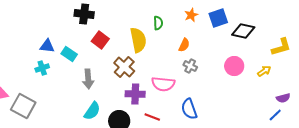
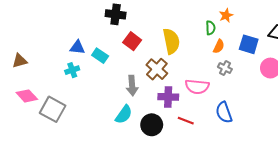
blue square: (218, 18) -> (249, 44), moved, turned 36
green semicircle: (158, 23) -> (211, 28), moved
gray arrow: (88, 79) -> (132, 86), moved

